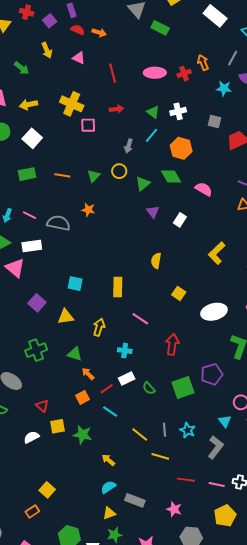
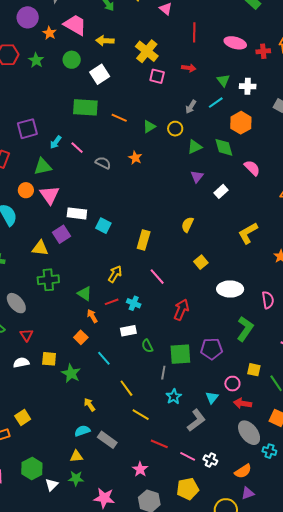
green rectangle: (27, 174) -> (85, 107), size x1.4
gray semicircle: (58, 223) -> (103, 163), size x0.7
white rectangle: (32, 246) -> (77, 213), moved
yellow triangle: (66, 317) -> (40, 248), moved
red line: (107, 389) -> (112, 302), moved
orange square: (82, 397) -> (81, 337), turned -32
red triangle: (42, 406) -> (26, 335), moved
gray line: (164, 430) -> (163, 373), moved
gray rectangle: (135, 500) -> (107, 440), moved

